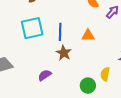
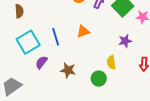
brown star: (64, 53) -> (68, 70), moved
purple semicircle: (45, 75) -> (41, 62), moved

